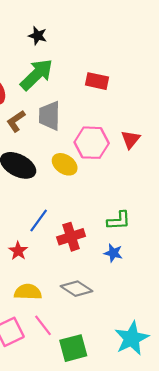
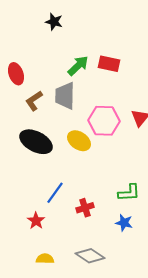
green arrow: (36, 75) -> (78, 66), moved, size x0.7
red cross: (71, 237) -> (85, 208), size x0.7
yellow semicircle: (28, 292) -> (45, 259), size x0.7

